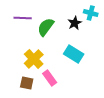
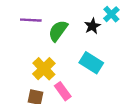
cyan cross: (91, 13) -> (111, 14), turned 32

